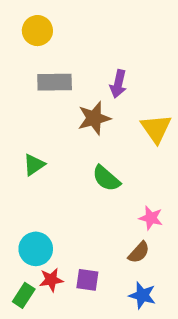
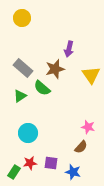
gray rectangle: (55, 82) -> (23, 68), moved, turned 42
green semicircle: (106, 178) -> (42, 88), moved
cyan circle: (36, 249) -> (28, 133), moved
blue star: (142, 295) -> (73, 172), moved

